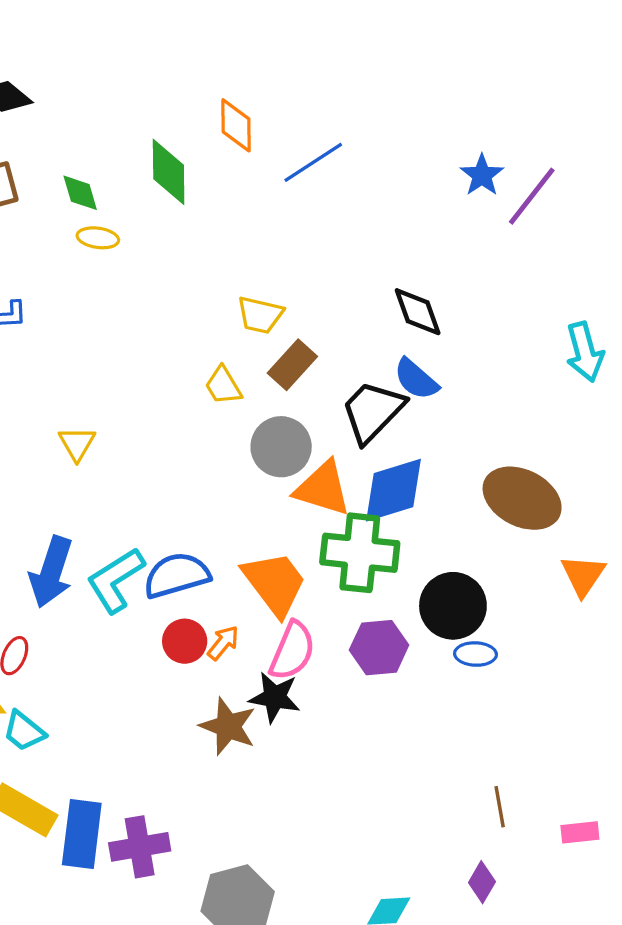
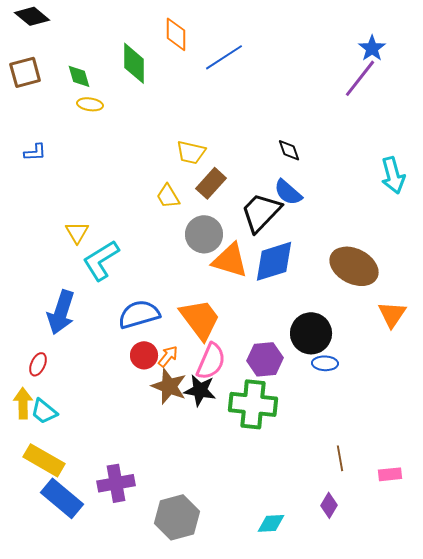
blue star: (482, 175) -> (372, 48), moved
black diamond: (418, 312) -> (289, 150), size x0.7
green cross: (360, 553) -> (253, 404), moved
cyan L-shape: (116, 580) -> (101, 260), moved
brown star: (228, 726) -> (169, 386), moved
blue rectangle: (82, 834) -> (62, 498), moved, turned -57

